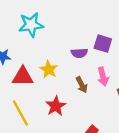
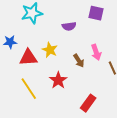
purple square: (103, 44) -> (96, 13), moved
purple semicircle: (79, 53) -> (69, 26), moved

